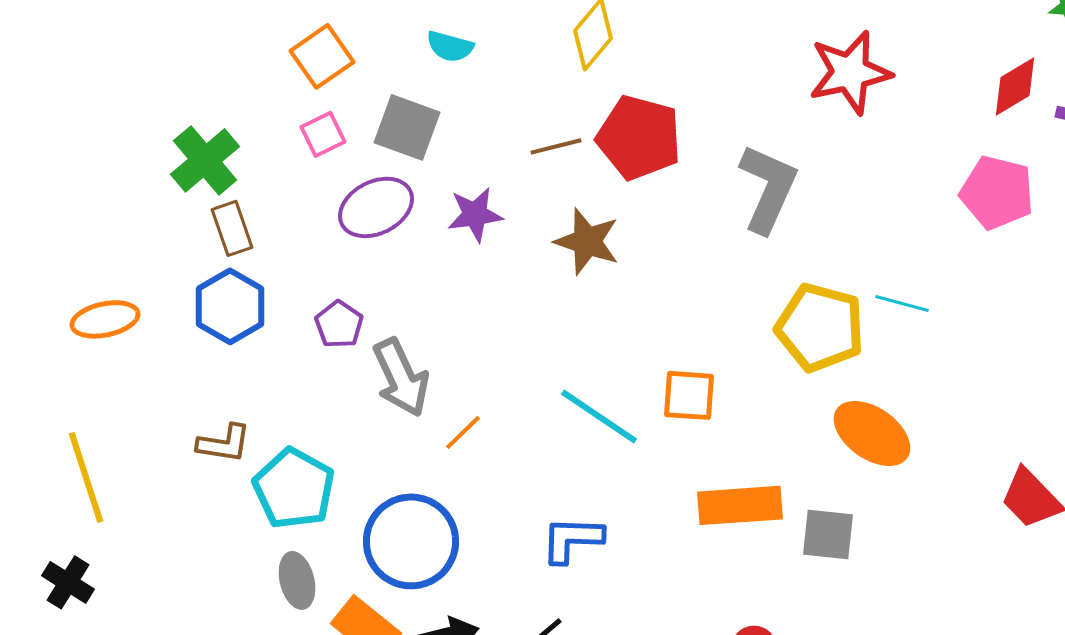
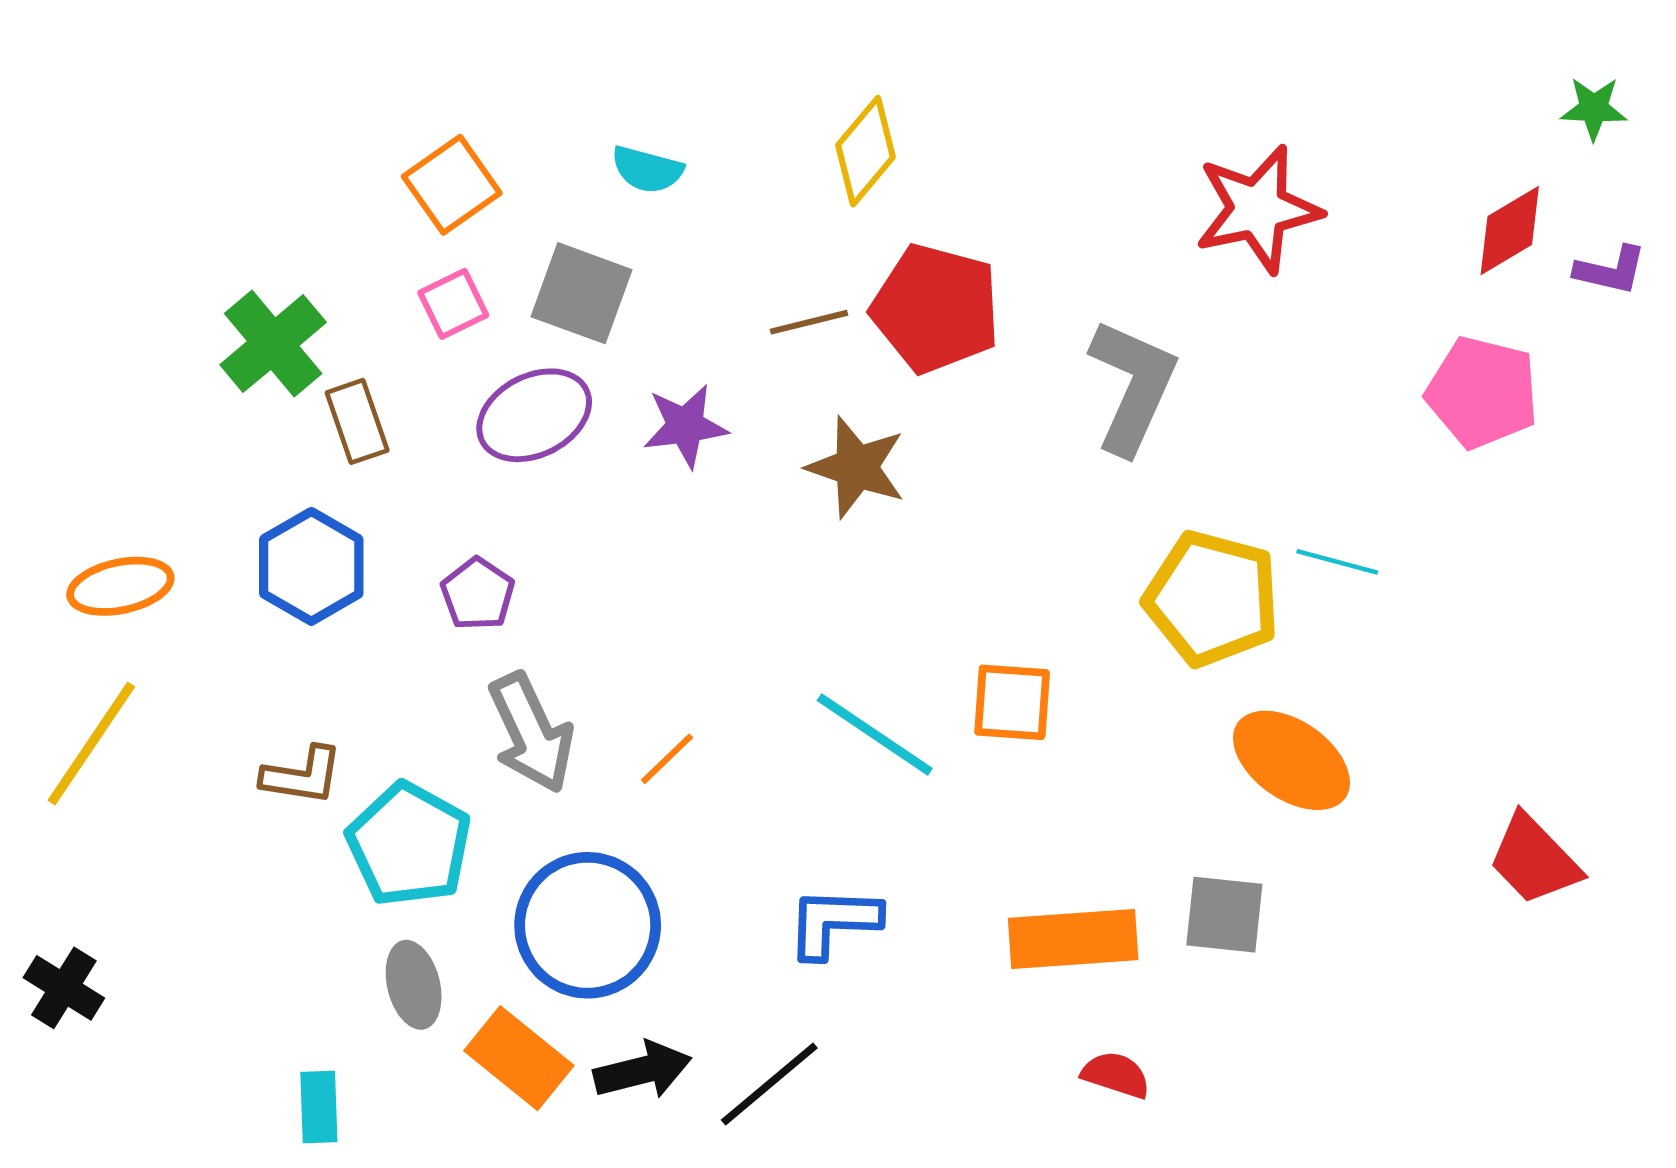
brown rectangle: (232, 228) -> (357, 421), moved
gray arrow: (401, 377) -> (531, 733), moved
yellow line: (86, 477) -> (91, 744), moved, turned 52
orange rectangle: (740, 505) -> (1073, 939), moved

